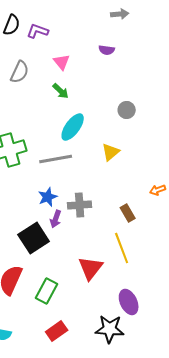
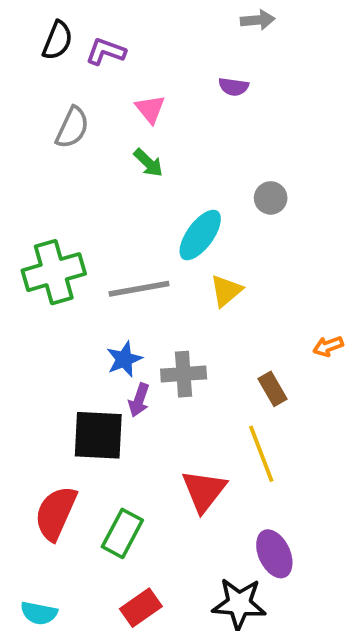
cyan ellipse: (73, 127) -> (200, 235), moved
yellow triangle: (111, 152) -> (226, 291), moved
black square: (34, 238) -> (98, 435), turned 36

